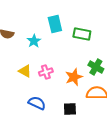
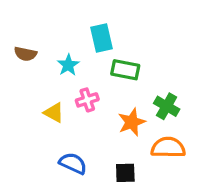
green rectangle: (82, 34) -> (125, 70), moved
pink cross: (46, 72) -> (87, 100), moved

